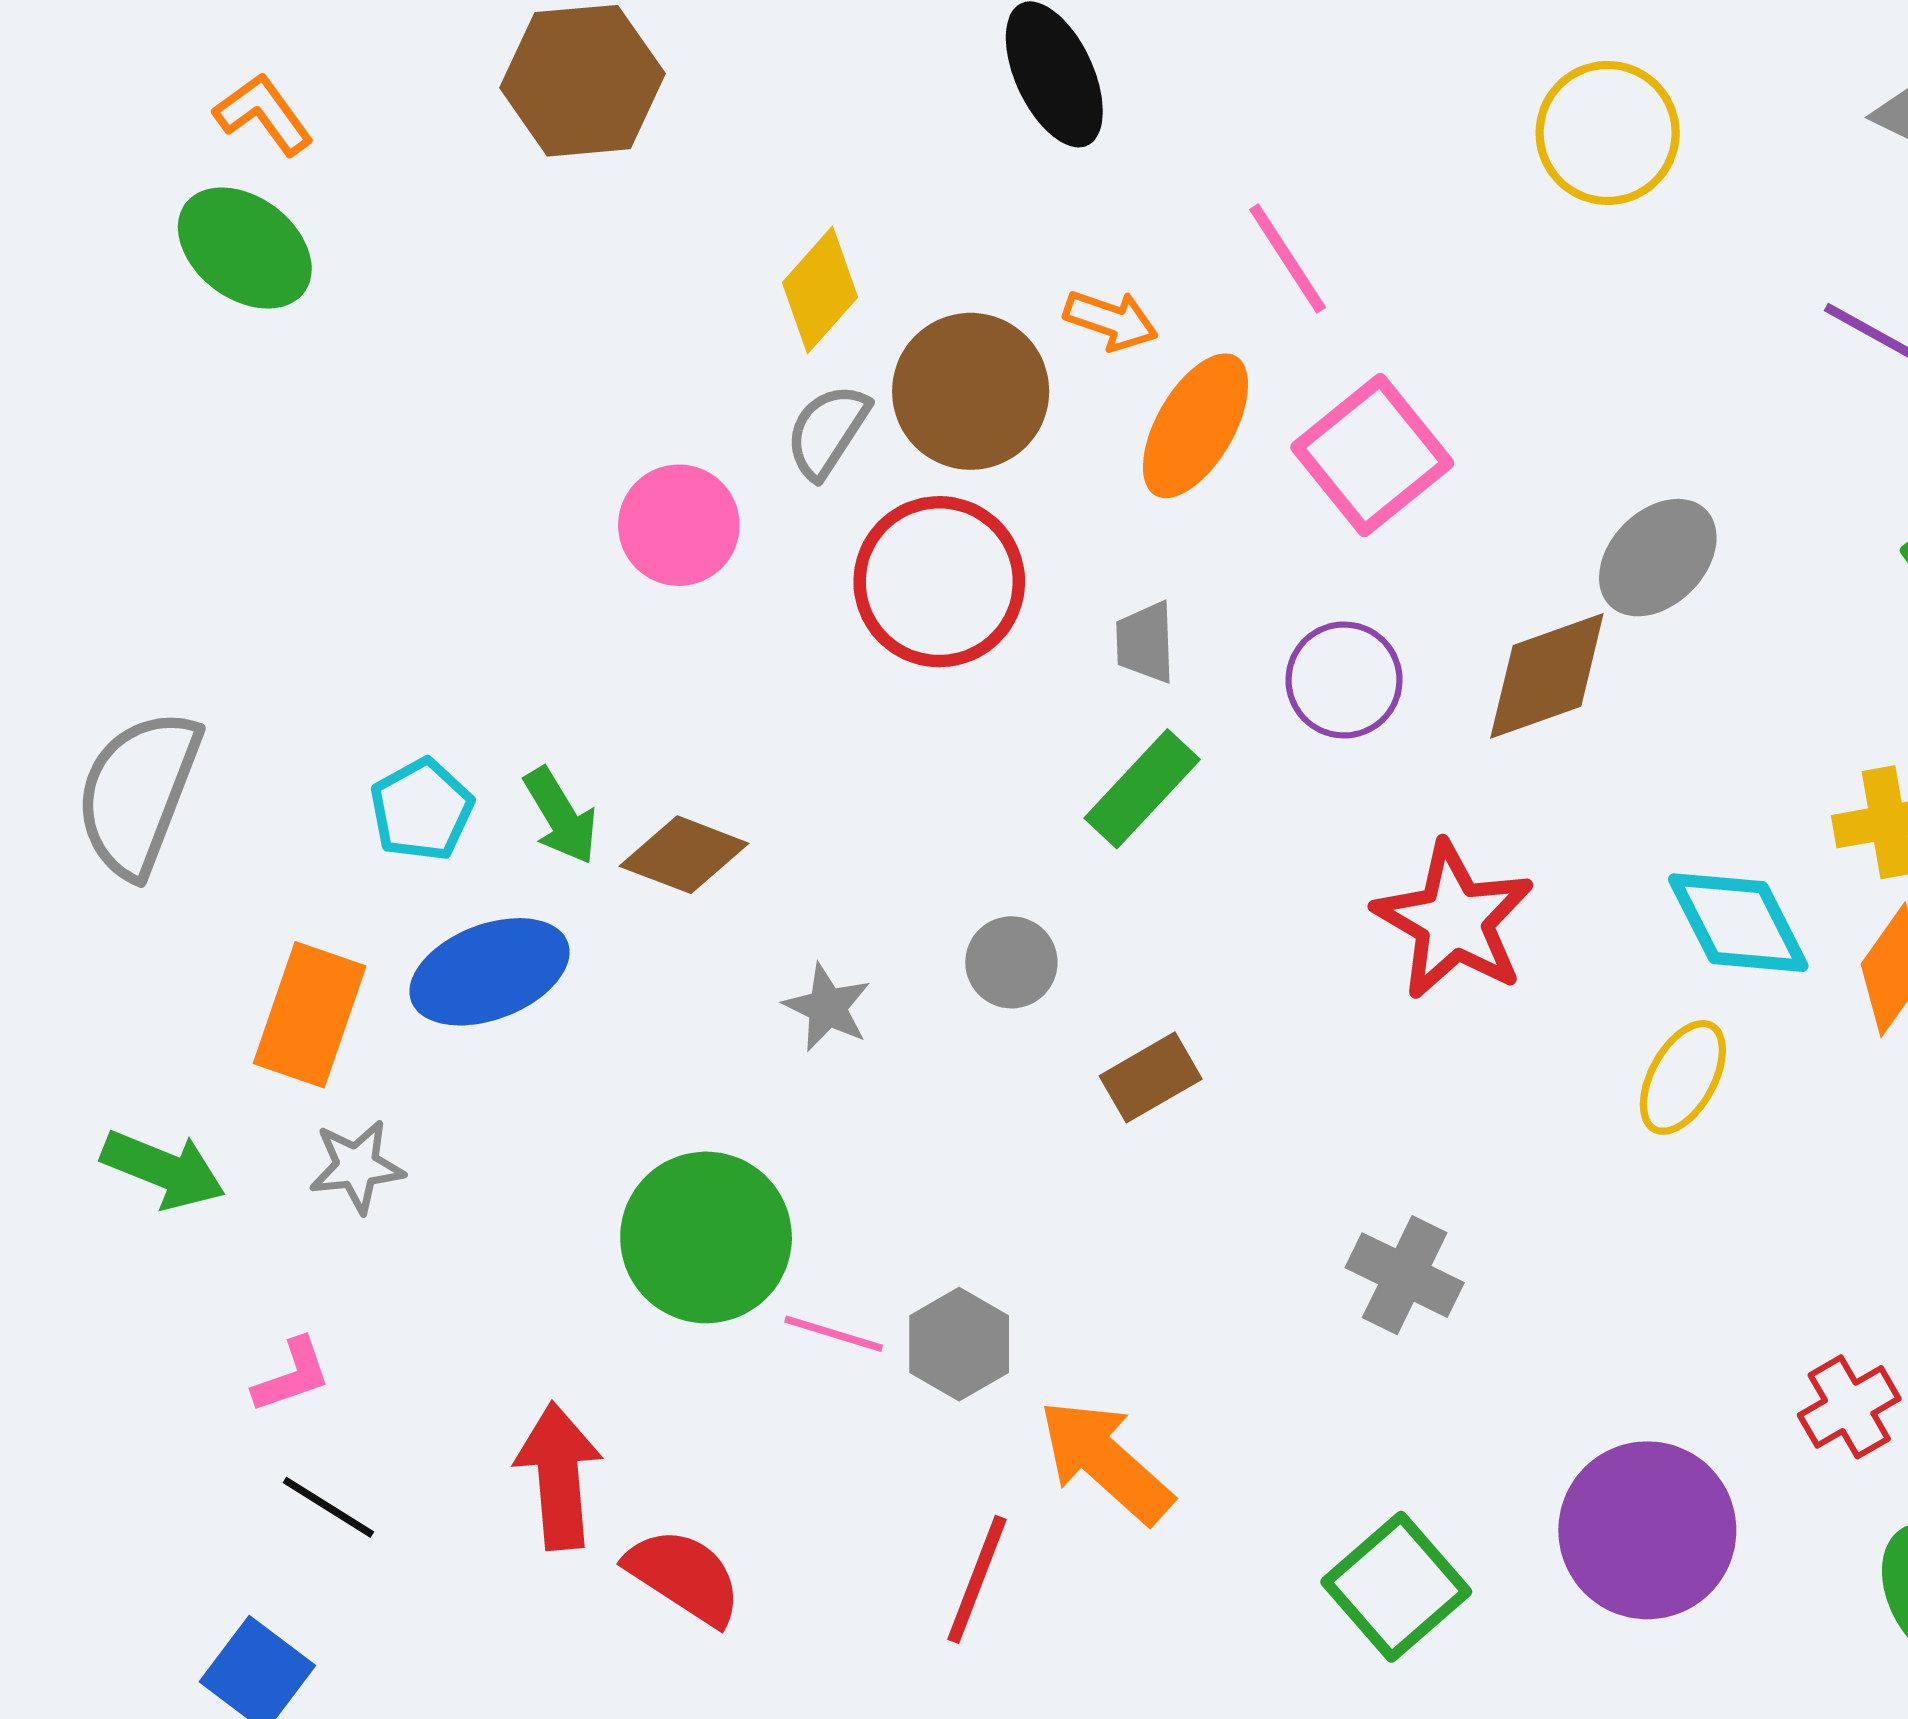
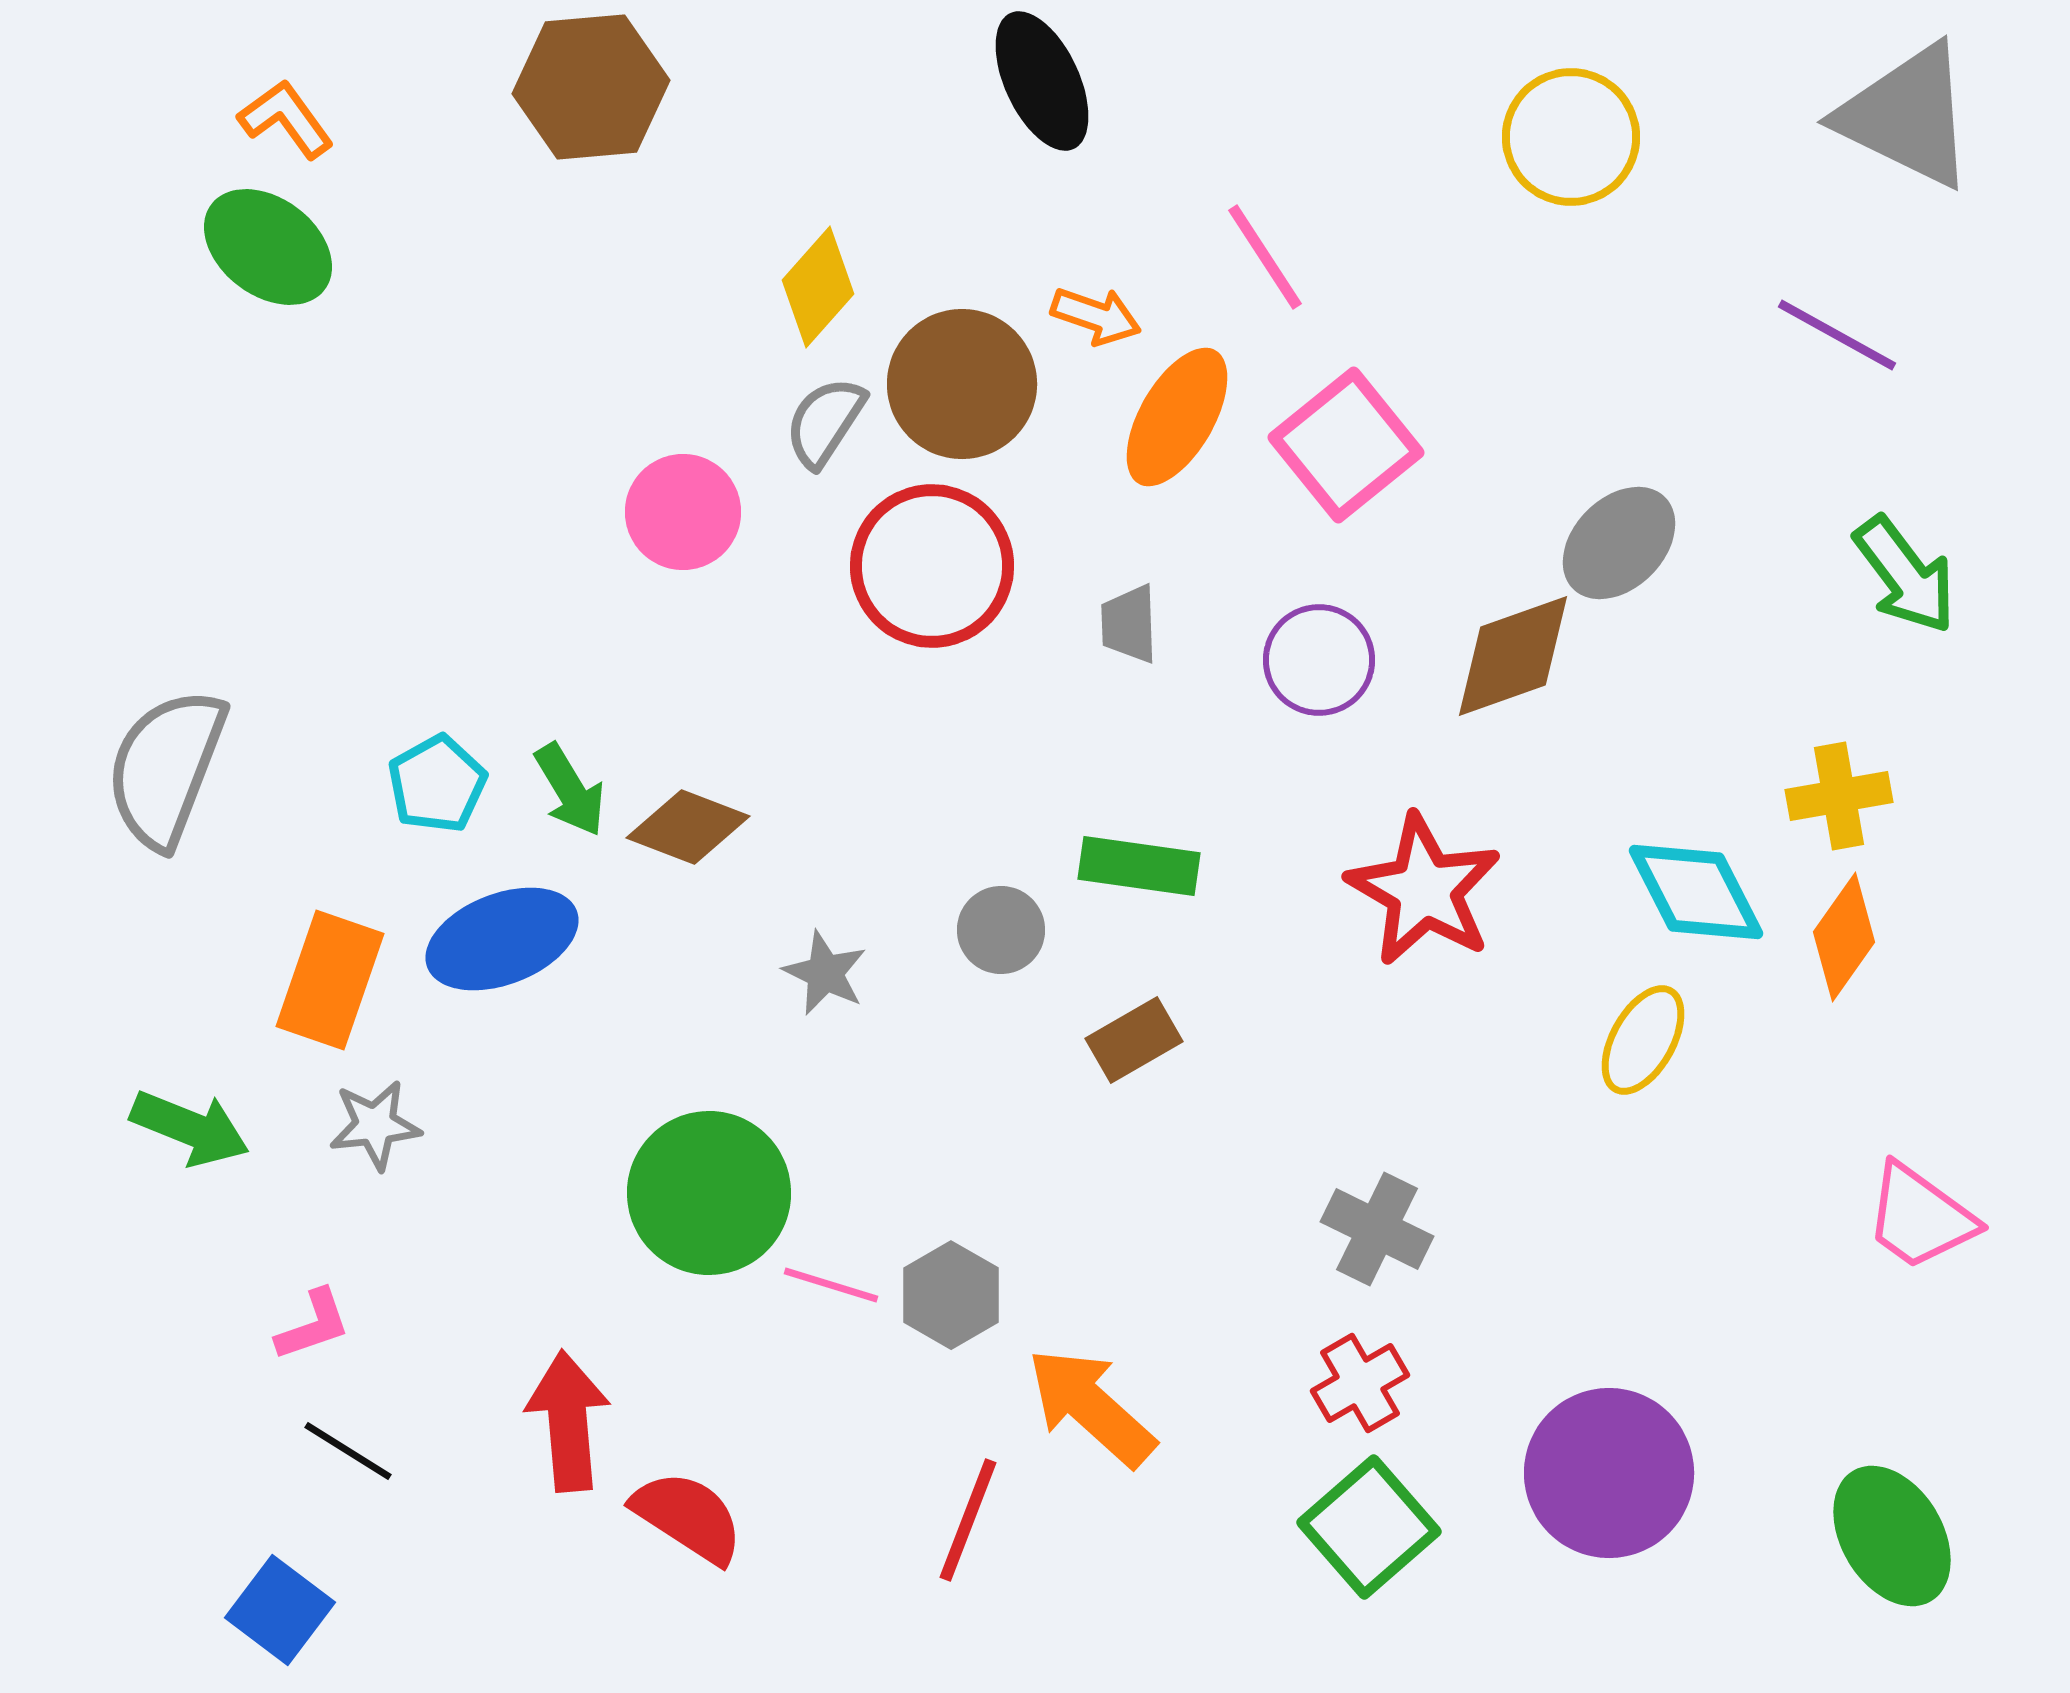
green rectangle: (1142, 789) -> (1139, 866), moved, turned 55
red cross: (1849, 1407) -> (1360, 1383), moved

